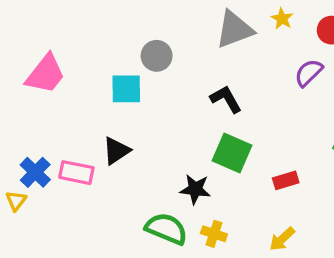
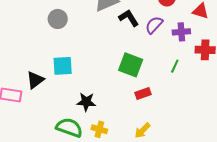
cyan square: (126, 89) -> (63, 66), moved
black L-shape: (226, 99) -> (129, 18), moved
green square: (232, 153) -> (131, 65), moved

